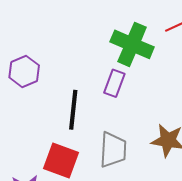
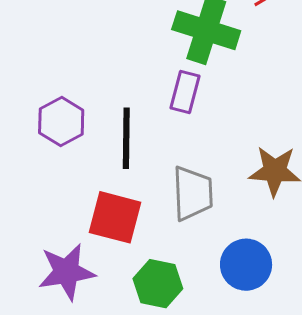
purple hexagon: (24, 71) -> (61, 122), moved

